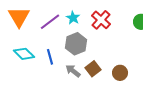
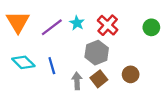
gray hexagon: (76, 44) -> (97, 53), moved
gray arrow: (73, 71) -> (77, 81), turned 49
brown circle: (120, 73) -> (131, 74), moved

